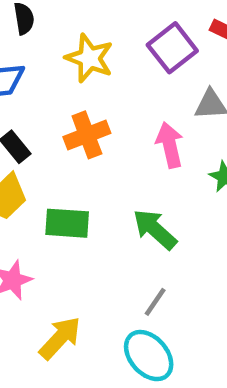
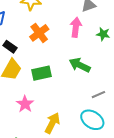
pink arrow: (170, 145) -> (76, 27), turned 36
gray line: (155, 302) -> (98, 95), moved, turned 48

